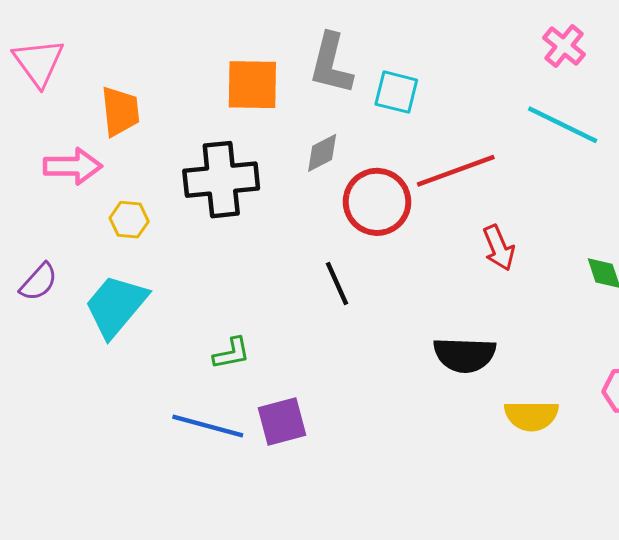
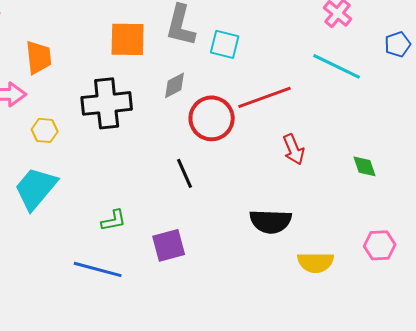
purple square: (282, 422) -> (169, 245), moved

